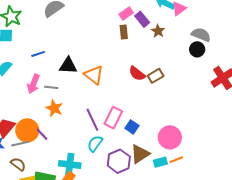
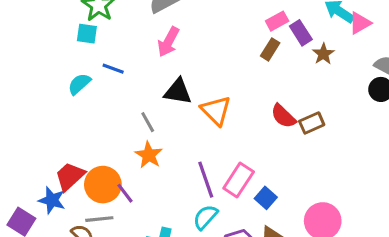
brown rectangle: (124, 32) -> (270, 49), turned 32
blue line: (38, 54) -> (113, 69), moved, turned 32
pink arrow: (33, 84) -> (168, 42), moved
gray line: (51, 87) -> (148, 122), turned 48
gray line: (20, 144) -> (99, 219), moved

